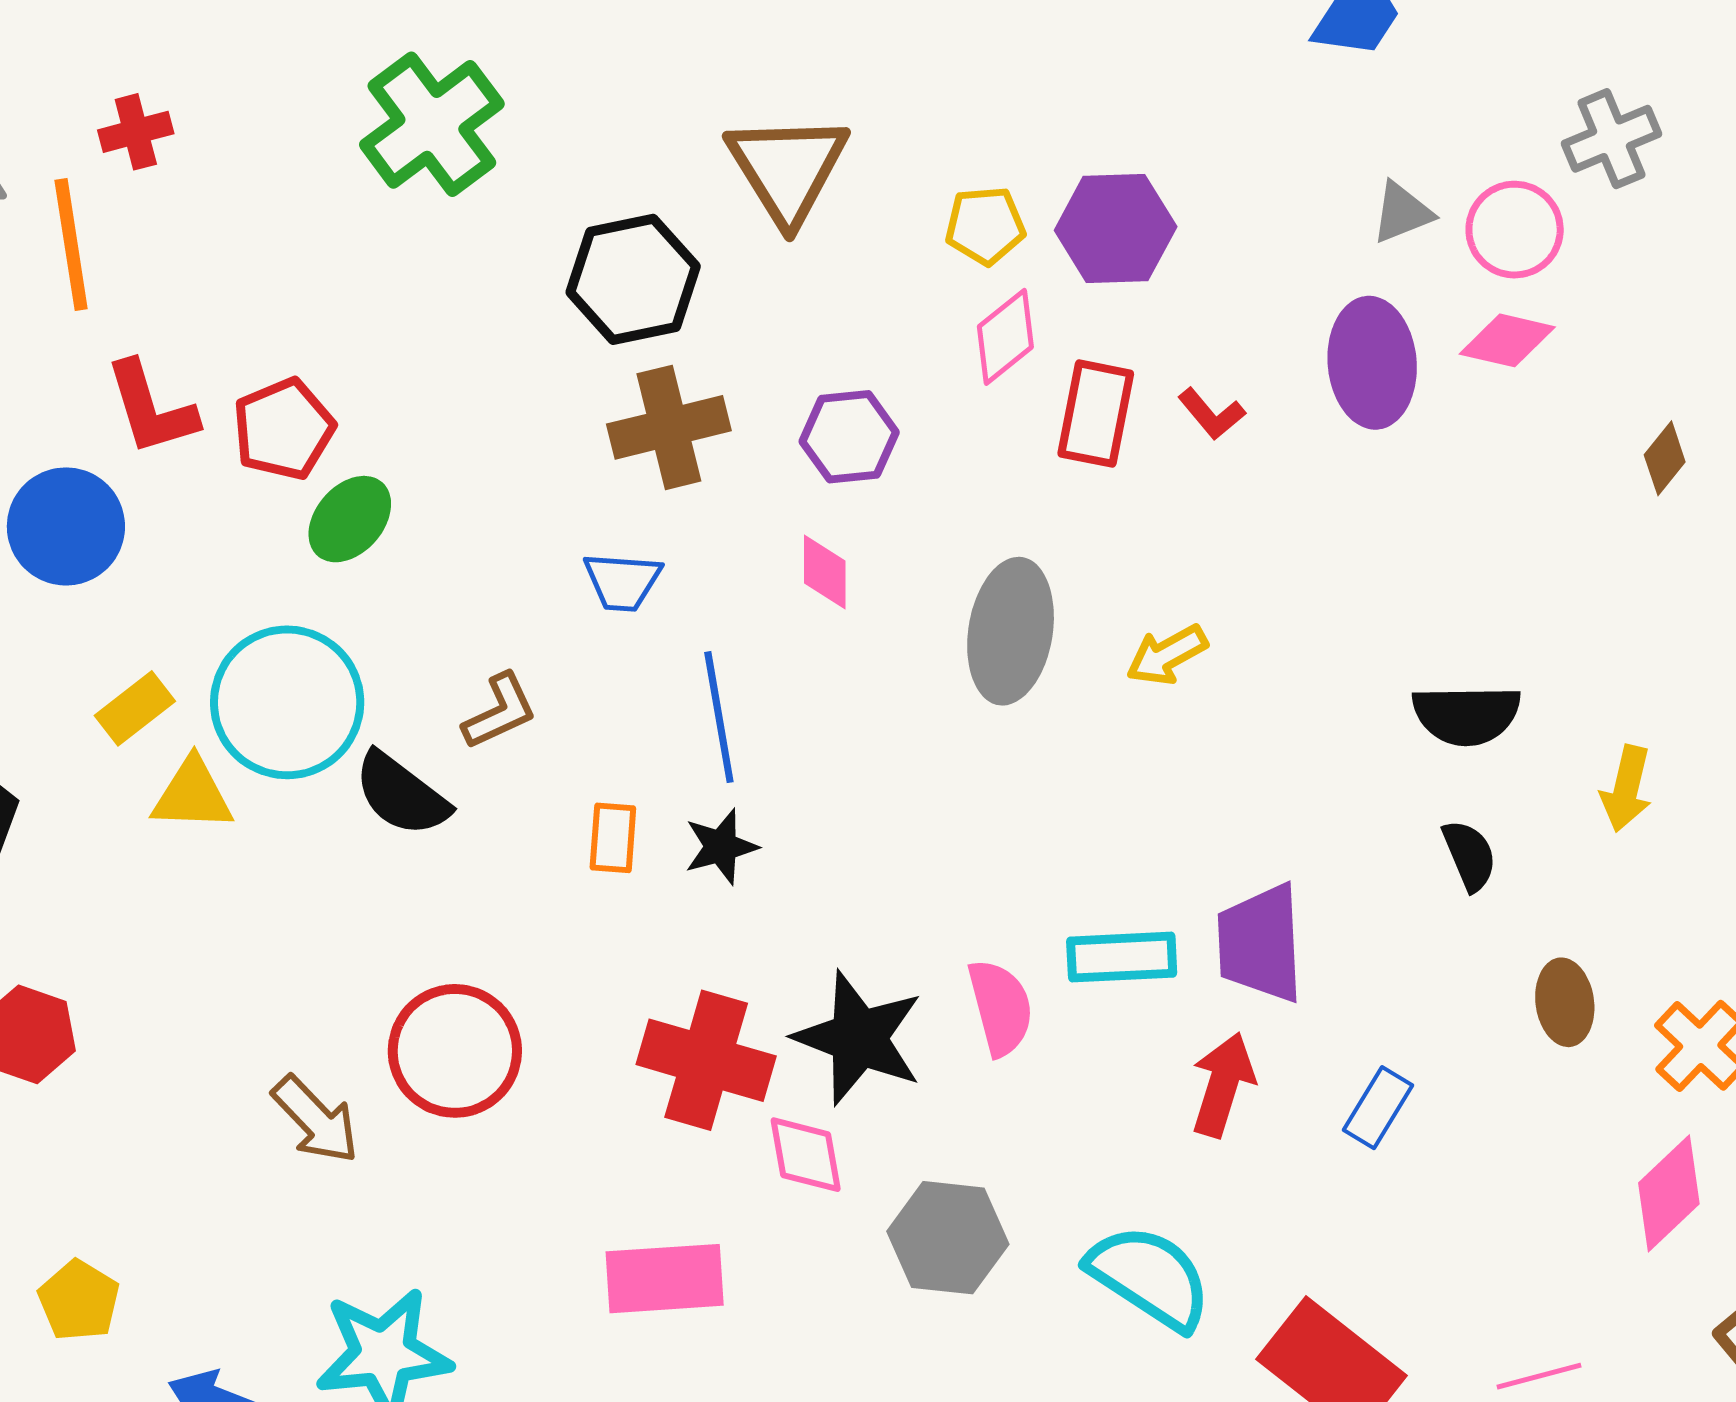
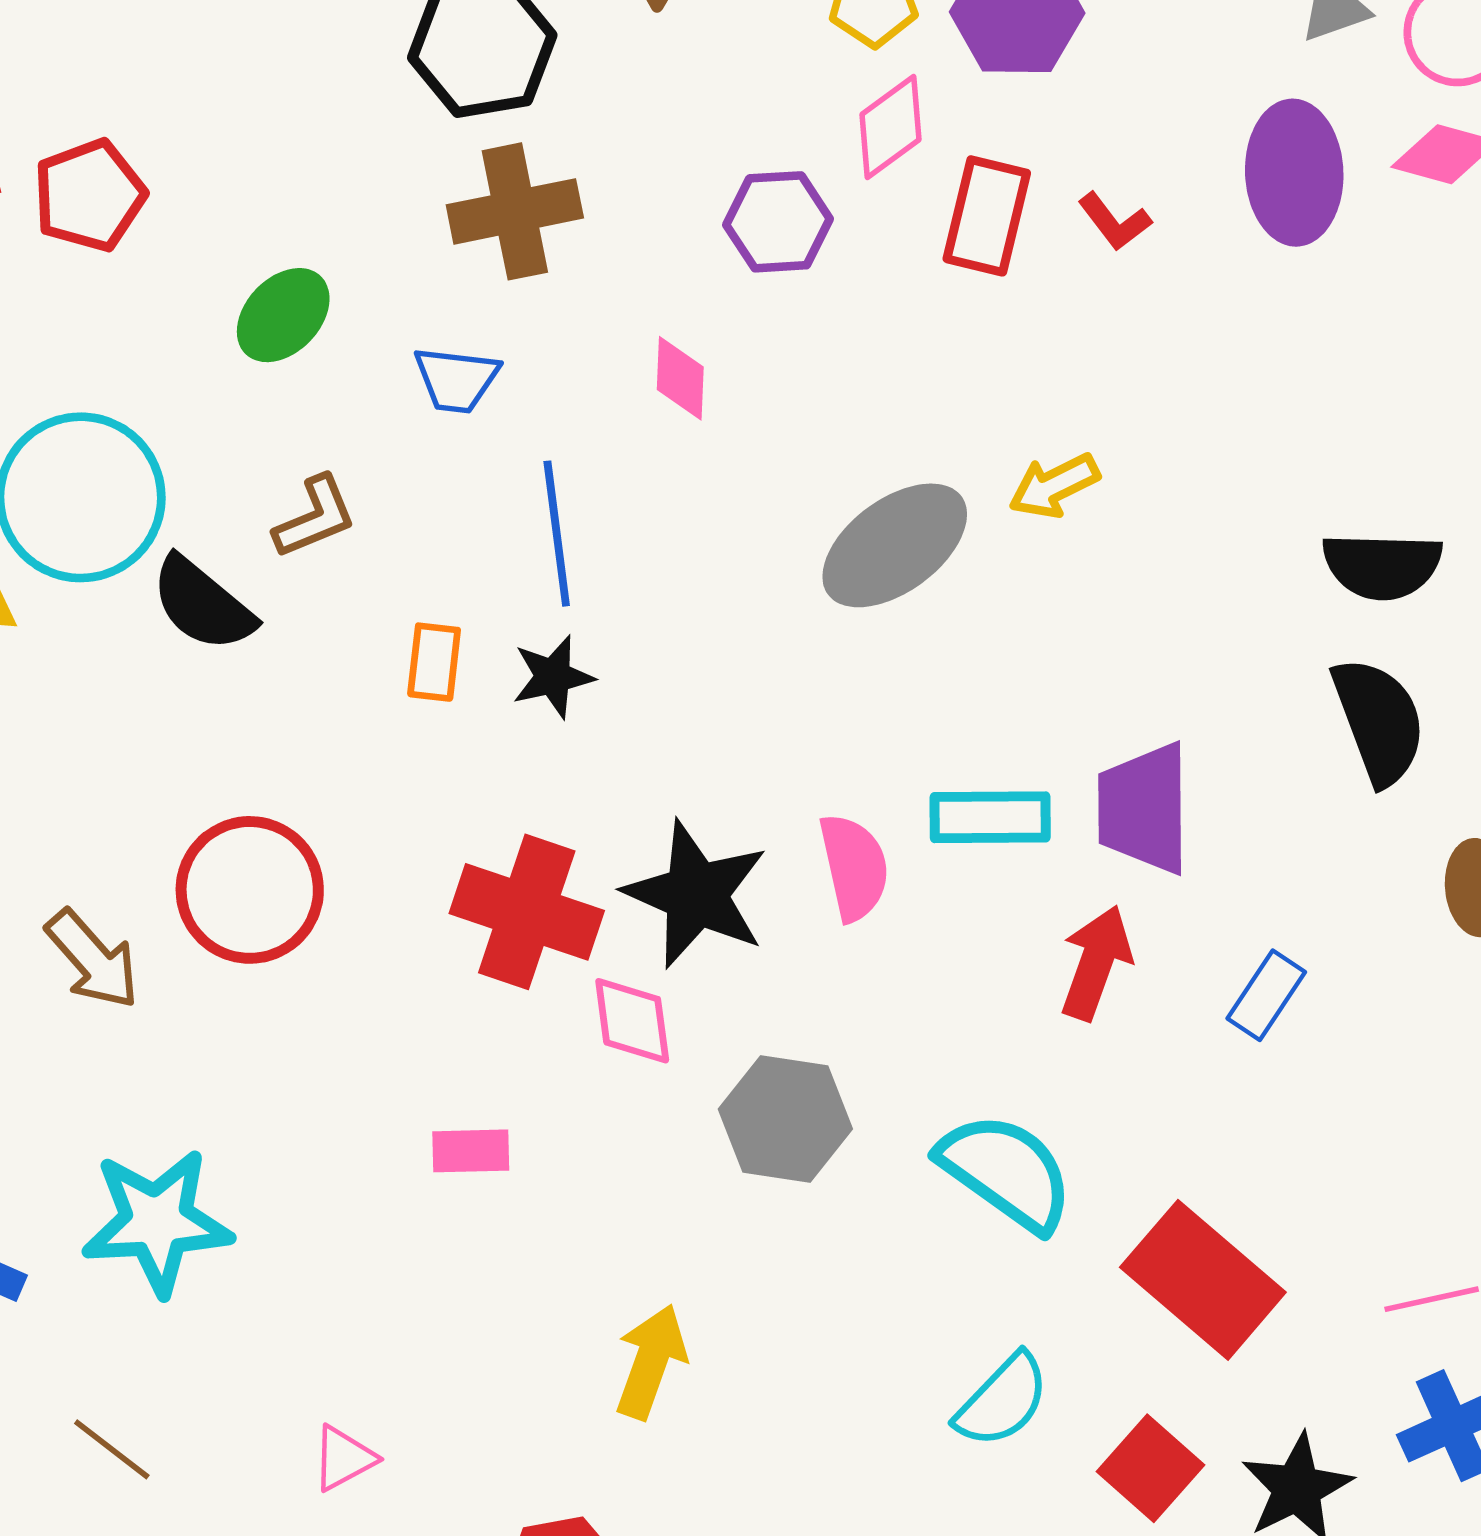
purple hexagon: (849, 437) -> (778, 222), moved
green ellipse: (350, 519) -> (283, 315), moved
gray ellipse: (1011, 631) -> (895, 545), moved, turned 42
black semicircle: (1469, 855) -> (1379, 721), size x1.6
pink rectangle: (665, 1279) -> (471, 1151), size x0.6

